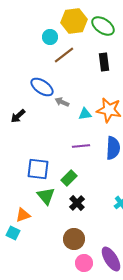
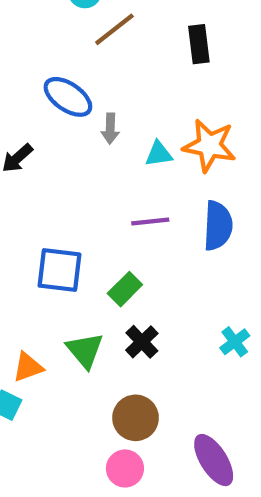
gray arrow: (62, 102) -> (110, 129), turned -112
green triangle: (46, 196) -> (85, 350), moved
pink circle: (84, 263) -> (125, 468), moved

